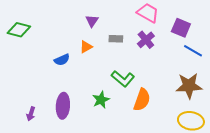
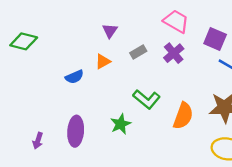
gray rectangle: (116, 39) -> (138, 52), turned -32
orange semicircle: (142, 100) -> (183, 116), moved

